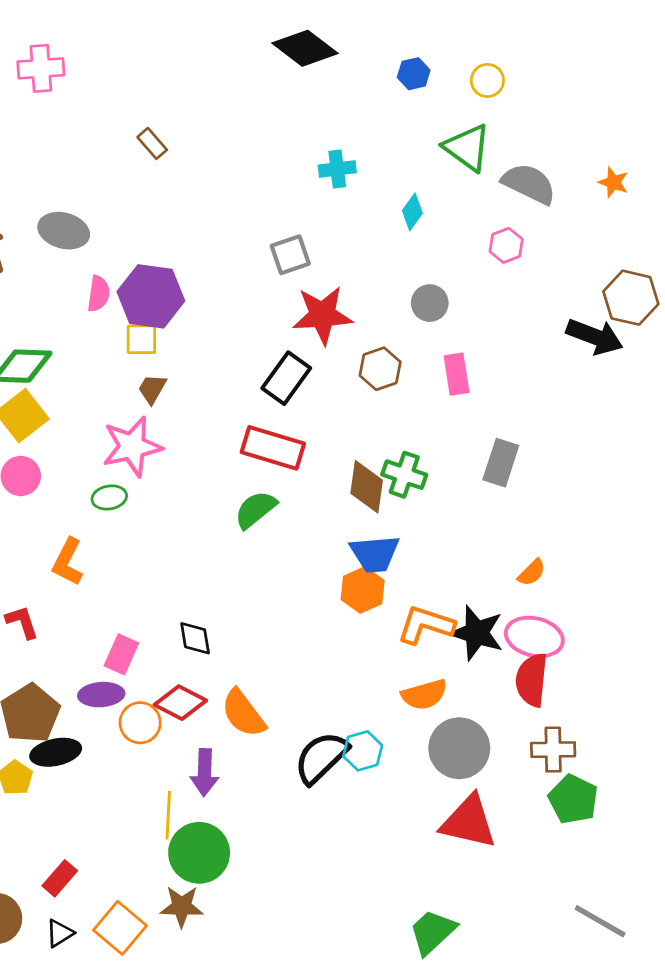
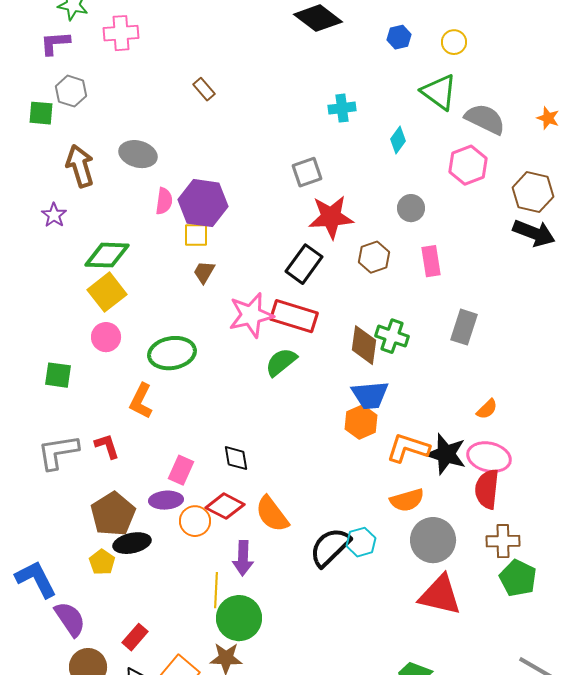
pink hexagon: (506, 245) -> (468, 165), size x1.5
brown hexagon: (631, 298) -> (533, 192), moved
pink star: (132, 447) -> (251, 315), moved
green ellipse: (109, 497) -> (172, 353), size x1.8

